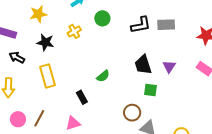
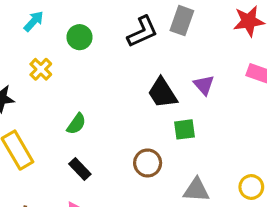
gray rectangle: (166, 25) -> (182, 21), turned -54
green semicircle: (103, 76) -> (76, 124), moved
brown circle: (132, 113) -> (148, 163), moved

